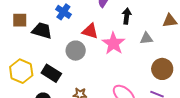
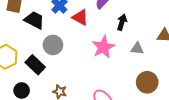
red triangle: (90, 31) -> (80, 17), moved
gray circle: (76, 51) -> (53, 45), moved

